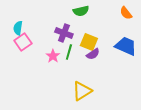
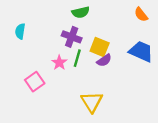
green semicircle: (81, 11) -> (81, 12), moved
pink square: (23, 42) -> (35, 82), moved
yellow triangle: (82, 91) -> (92, 102), turned -30

